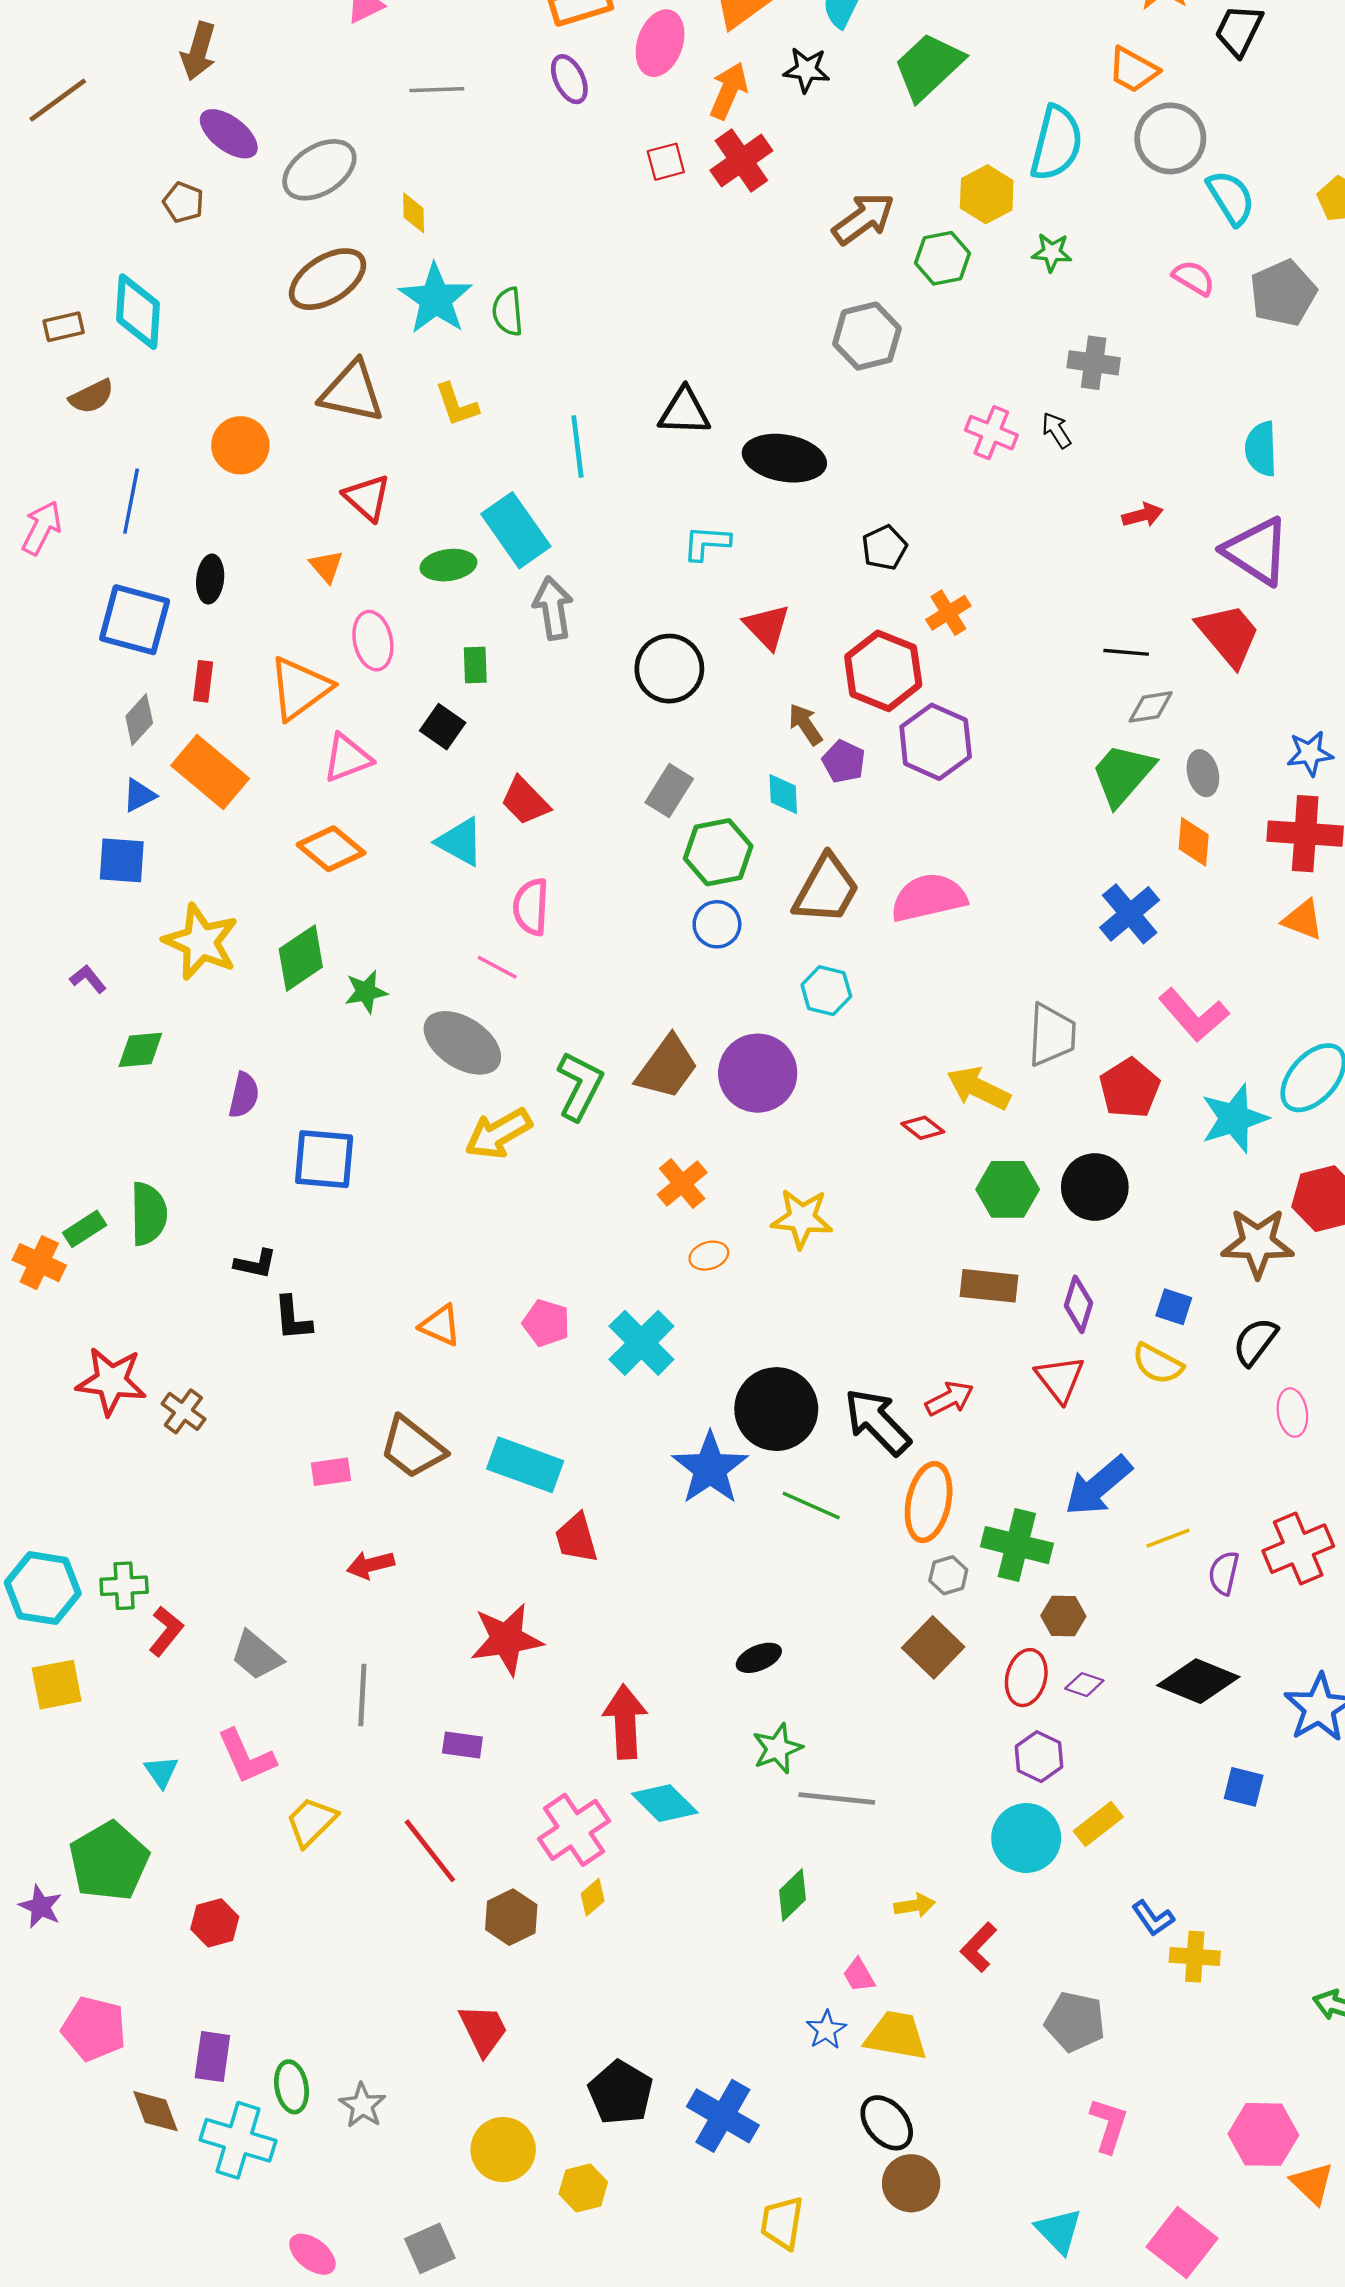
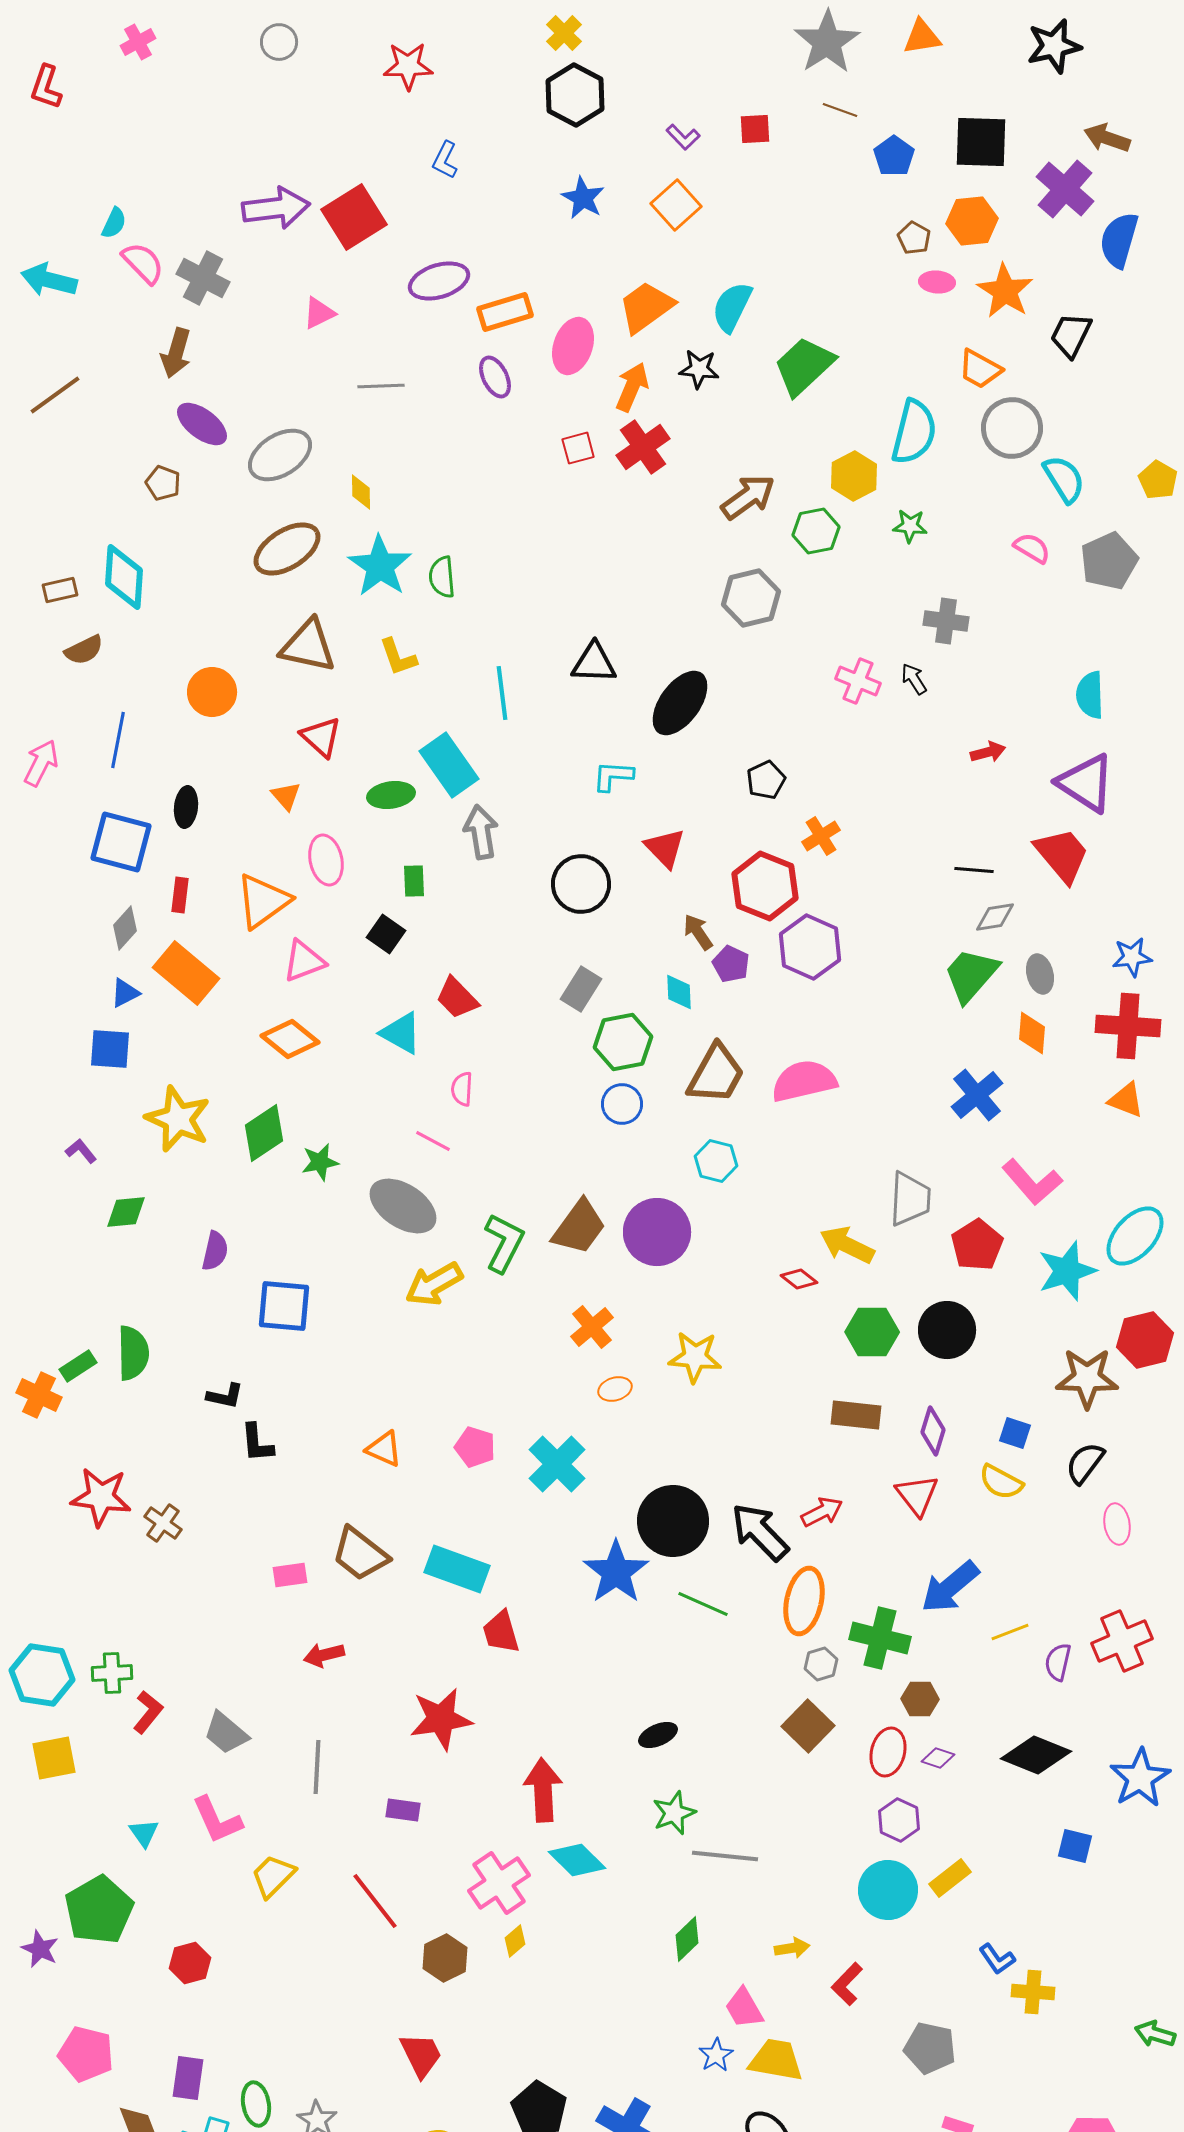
black ellipse: (784, 458) -> (680, 703), turned -64
pink semicircle: (531, 907) -> (462, 1089), size x0.7
pink trapezoid: (859, 1975) -> (744, 2008), size x1.4

